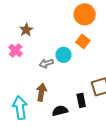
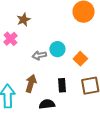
orange square: (83, 41) -> (80, 59), moved
black rectangle: (81, 100) -> (62, 85), moved

